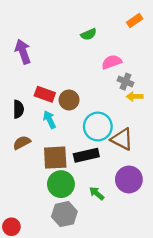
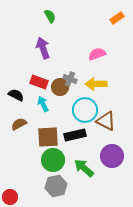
green semicircle: (89, 34) -> (50, 16), moved, turned -96
purple arrow: (23, 52) -> (43, 48), moved
gray cross: (125, 82) -> (70, 79), moved
yellow arrow: (135, 97) -> (96, 84), moved, size x1.5
black semicircle: (18, 109) -> (16, 95), turned -63
green arrow: (97, 193) -> (84, 168), size x1.5

